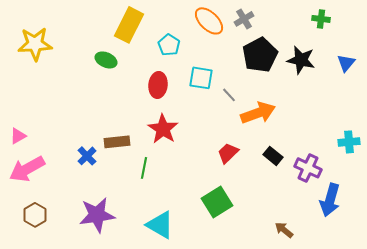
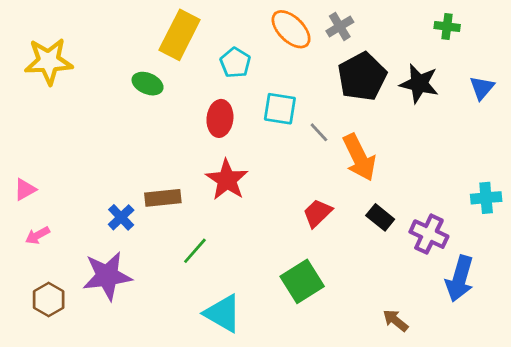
orange arrow: (258, 113) -> (359, 157), turned 84
green line: (144, 168) -> (195, 251), moved, turned 30
pink arrow: (27, 169) -> (37, 235), size x0.5
purple star: (97, 215) -> (107, 276), moved

